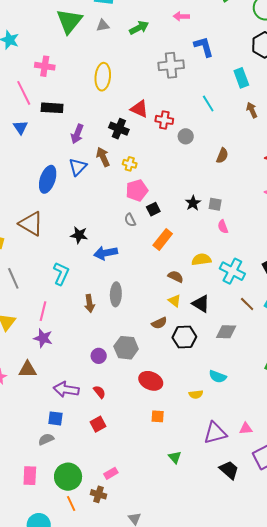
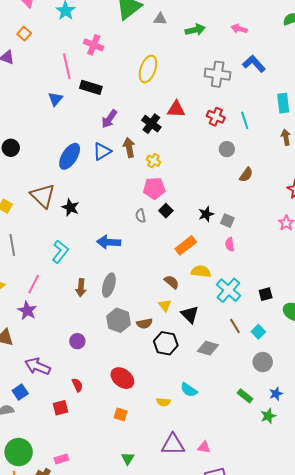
blue L-shape: (204, 47) -> (254, 64), turned -40
red triangle: (139, 109) -> (176, 109), turned -36
red cross: (164, 120) -> (216, 117), moved
gray circle: (186, 136) -> (227, 149), moved
black square: (153, 209) -> (166, 211), turned -32
black star: (79, 235) -> (70, 207), moved
orange rectangle: (163, 239) -> (186, 245), moved
gray hexagon: (126, 348) -> (118, 320), moved
red semicircle: (99, 392) -> (77, 385), moved
blue square: (55, 418) -> (20, 392), turned 35

